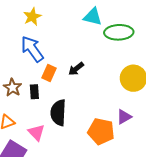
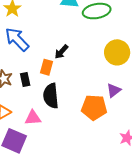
orange rectangle: (49, 73) -> (46, 67), moved
pink triangle: (36, 132) -> (33, 118), turned -42

